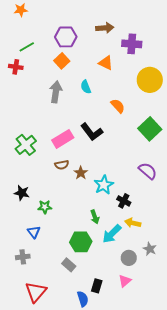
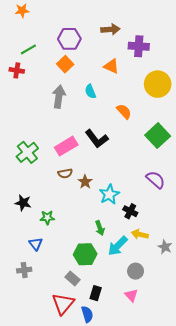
gray star: (150, 249) -> (165, 247), moved
pink triangle: (125, 281) -> (131, 295), turned -32
black rectangle: (97, 286) -> (96, 293), moved
red triangle: (36, 292) -> (63, 304), moved

